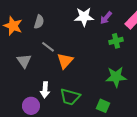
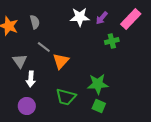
gray semicircle: (39, 22) -> (35, 22), turned -32
green star: (116, 77) -> (98, 84), moved
white arrow: (45, 90) -> (31, 79), moved

